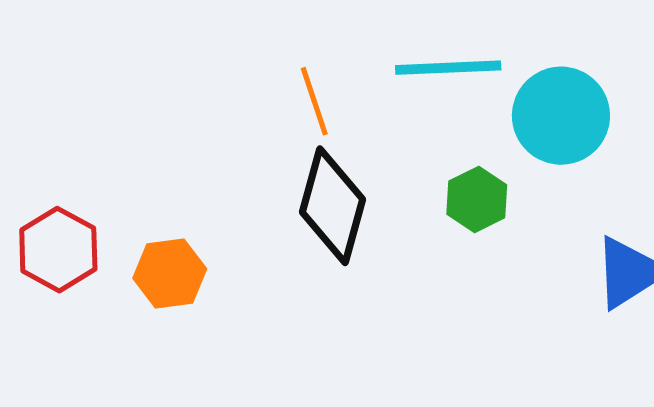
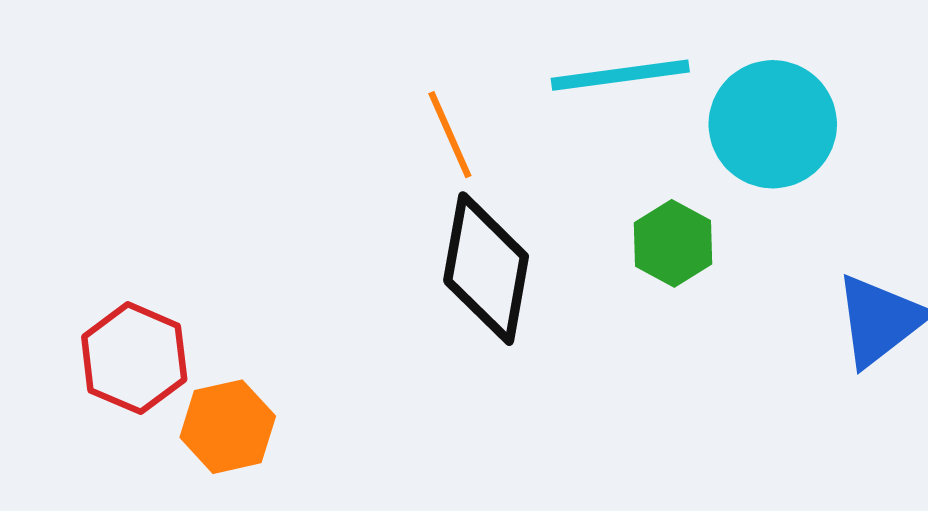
orange hexagon: (170, 273) -> (228, 427), moved

